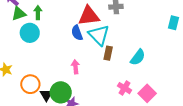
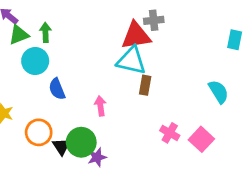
red triangle: (89, 16) -> (136, 36), moved
blue semicircle: (77, 33) -> (57, 89), moved
cyan triangle: (99, 35) -> (131, 61), turned -30
cyan semicircle: (138, 57) -> (219, 92), moved, turned -66

